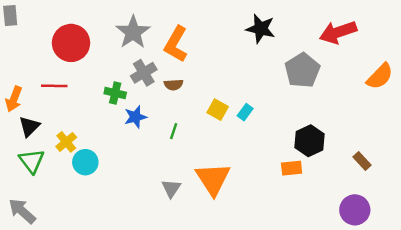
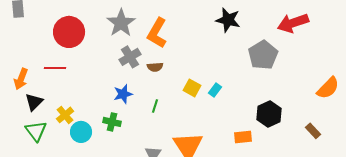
orange semicircle: (380, 76) -> (328, 88), moved
green cross: (115, 93) -> (112, 122), moved
orange rectangle: (292, 168) -> (243, 137), moved

